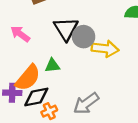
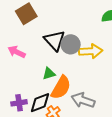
orange semicircle: (28, 78) -> (61, 87), moved
gray arrow: (86, 103) -> (83, 100), turned 65

